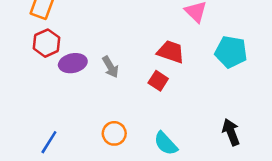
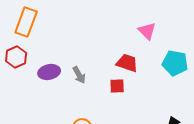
red hexagon: (46, 43) -> (16, 57), moved
red square: (158, 81) -> (117, 86), turned -35

